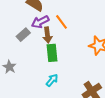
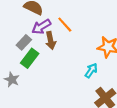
green rectangle: (52, 53) -> (30, 58), moved, turned 48
cyan arrow: (52, 80) -> (91, 70), moved

